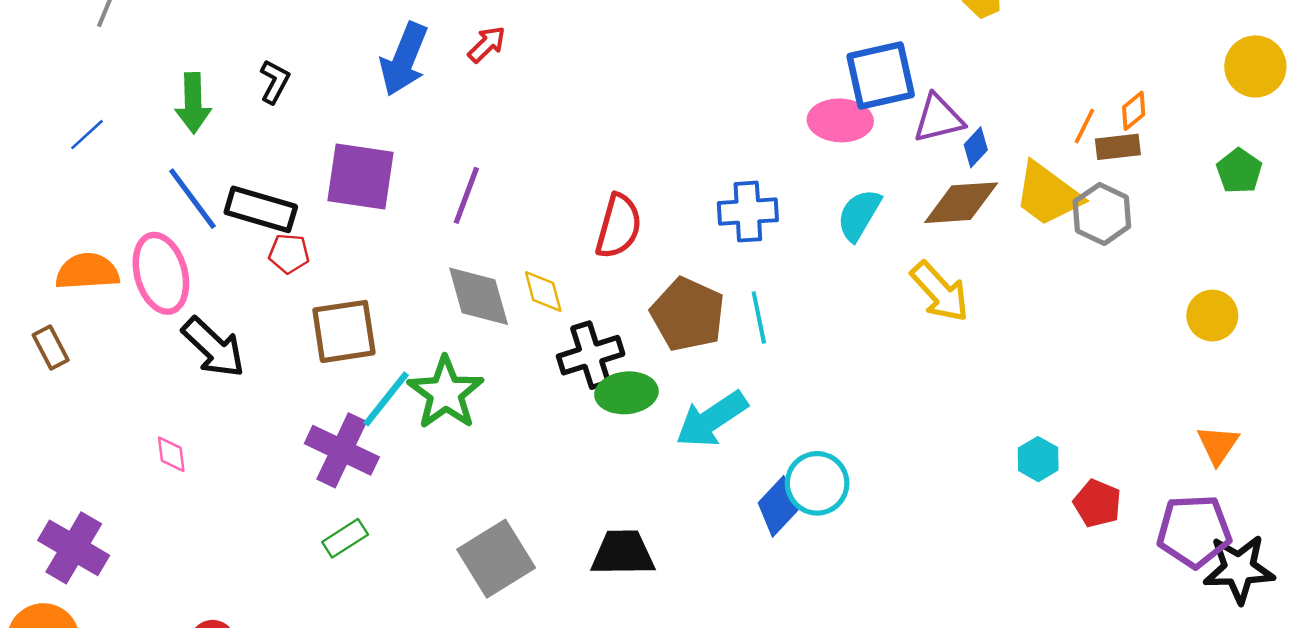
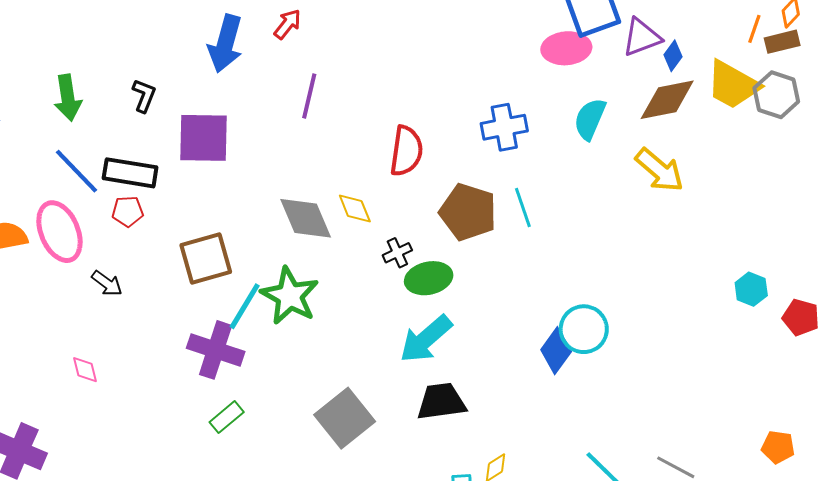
black L-shape: (275, 82) -> (144, 96), moved
purple line: (466, 195) -> (309, 96), moved
red pentagon: (289, 254) -> (128, 211), moved
black arrow: (213, 347) -> (107, 283), size x0.6
black cross: (591, 355) -> (397, 253), size x0.6
cyan arrow: (712, 419) -> (426, 339), moved

